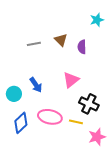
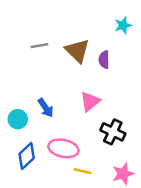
brown triangle: (61, 40) -> (77, 51), size x1.5
gray line: (34, 44) -> (39, 46), moved
yellow line: (76, 122) -> (82, 171), moved

